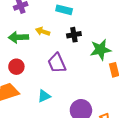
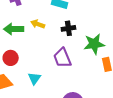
purple trapezoid: (57, 63) -> (62, 58), moved
cyan triangle: (44, 96) -> (34, 78), moved, turned -32

